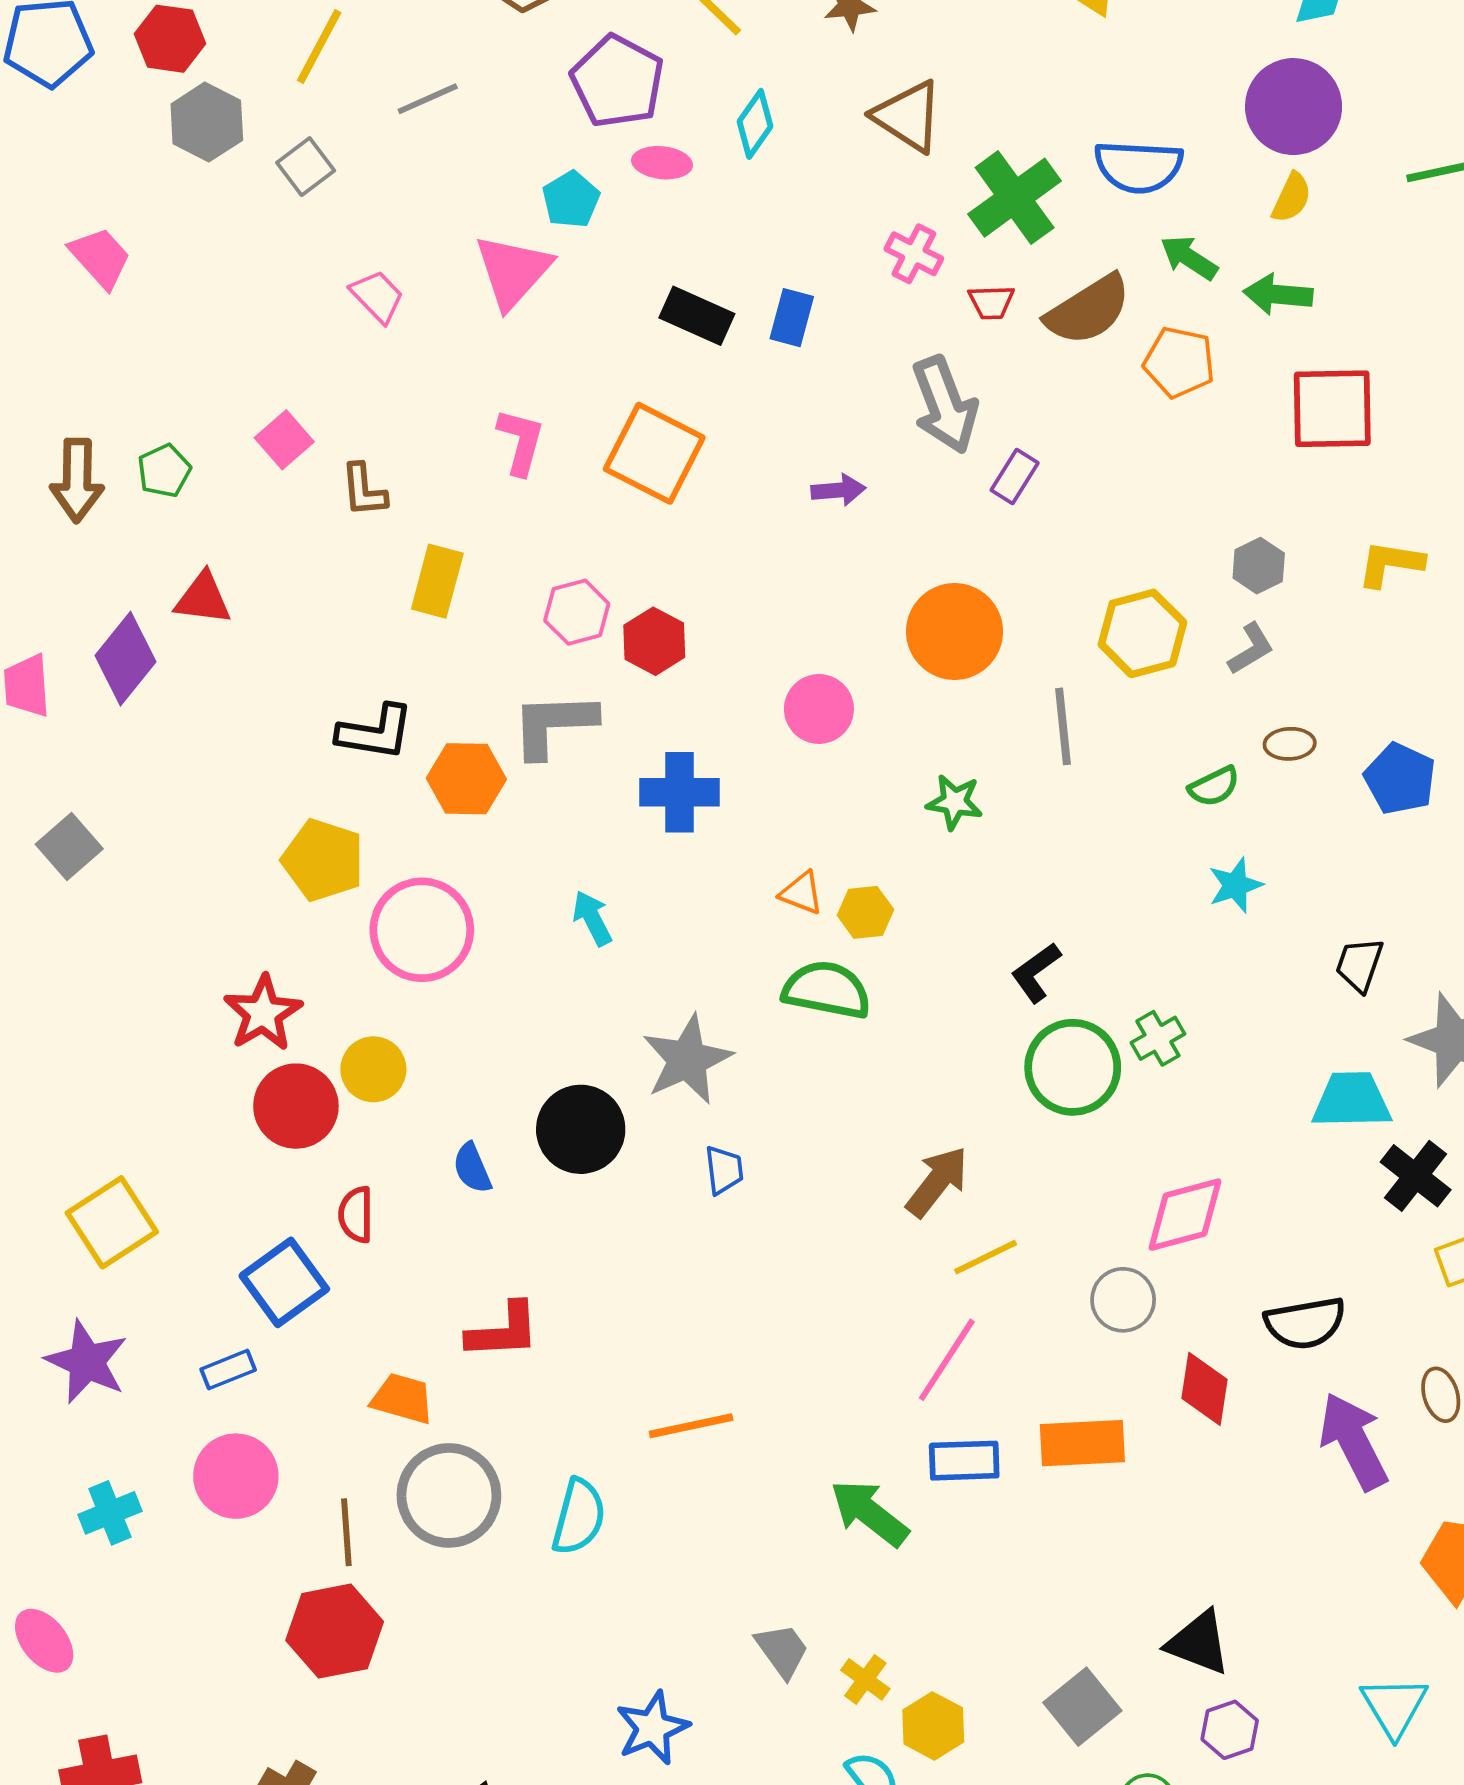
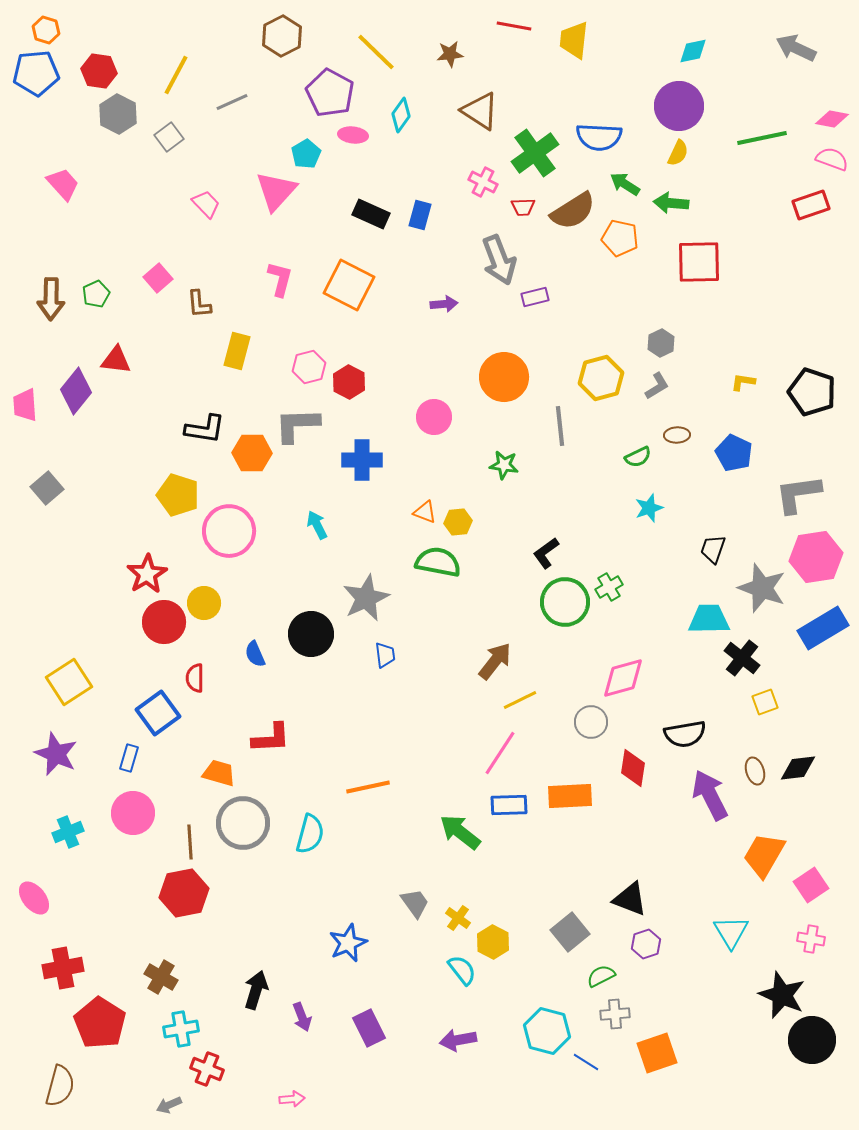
purple rectangle: (1015, 477) -> (535, 297), turned 44
yellow L-shape: (1390, 564) -> (743, 382), moved, size x0.7
blue rectangle: (228, 1370) -> (129, 758), turned -52

